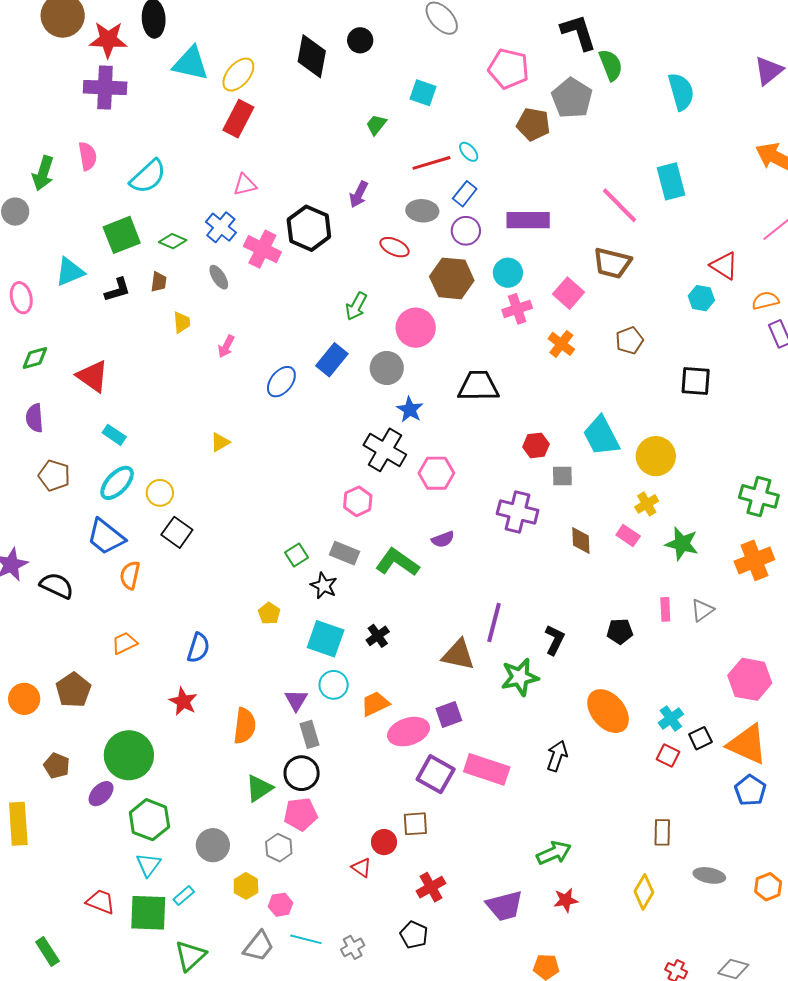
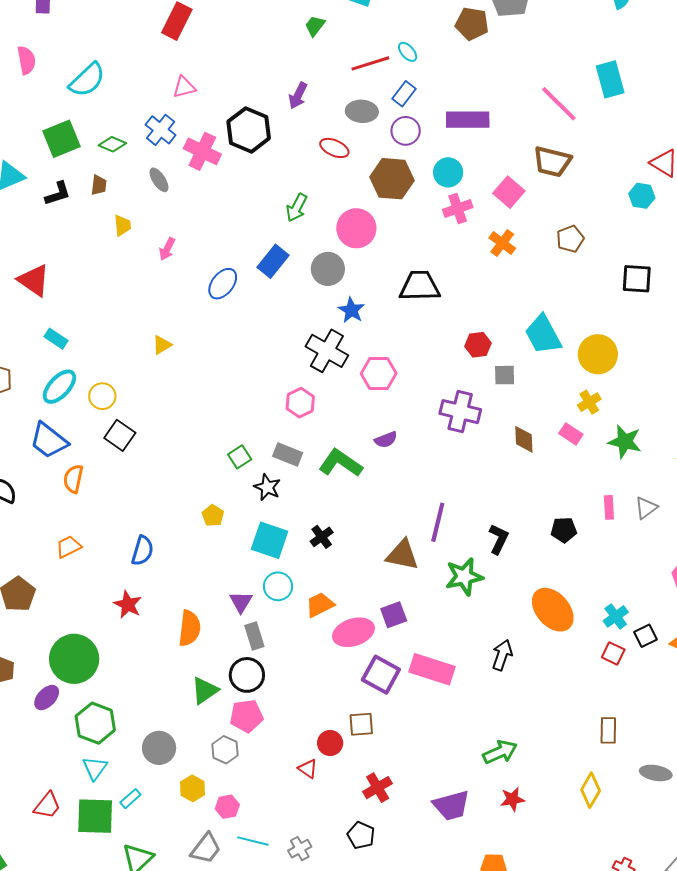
red trapezoid: (101, 902) -> (47, 806), turned 108

